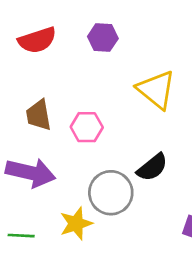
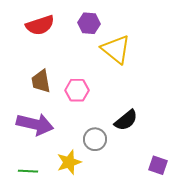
yellow triangle: (156, 90) -> (116, 49), moved
gray circle: (111, 193) -> (95, 139), size x0.7

